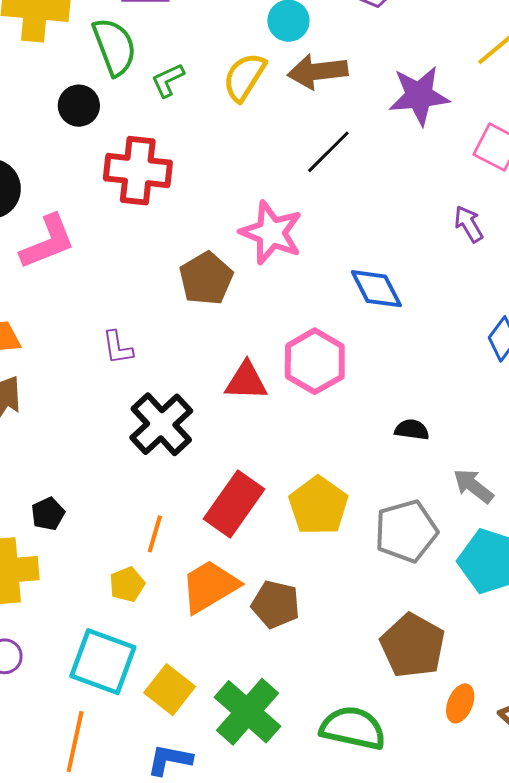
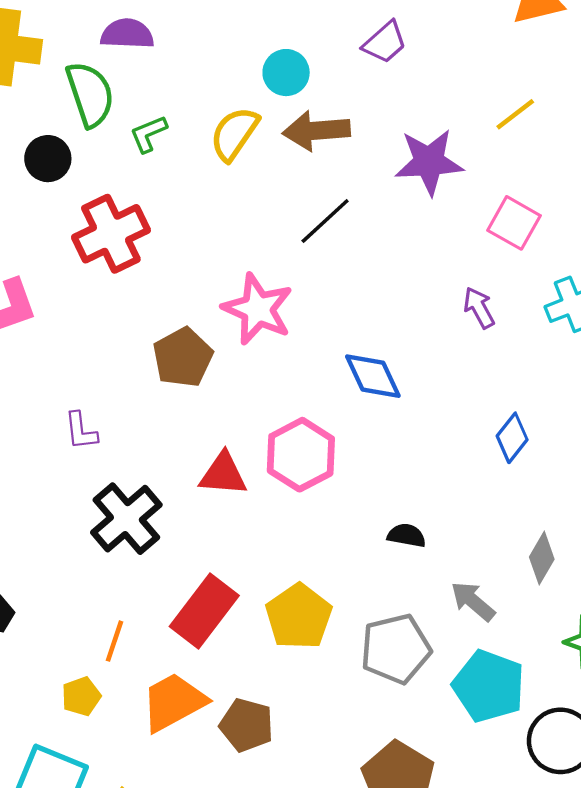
red cross: (138, 171) -> (111, 234), turned -34

